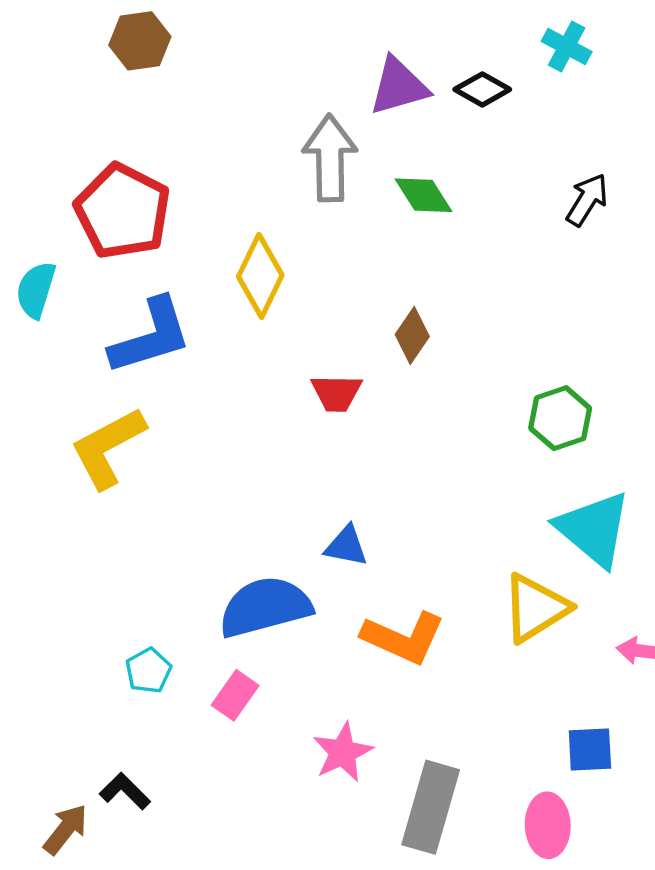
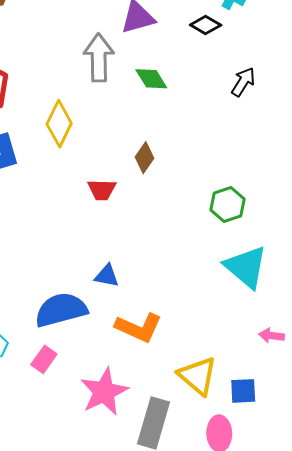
black diamond: (482, 89) -> (206, 25), moved
yellow triangle: (535, 608) -> (198, 376), moved, turned -48
pink star: (343, 752) -> (104, 392), size x1.4

